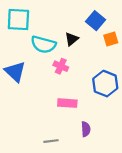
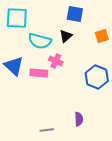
blue square: (95, 21) -> (75, 14), moved, turned -30
pink rectangle: (67, 103) -> (39, 73), moved

